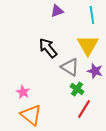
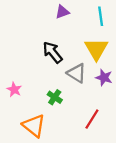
green cross: (77, 89) -> (55, 97), moved
pink star: (23, 92) -> (14, 90), moved

